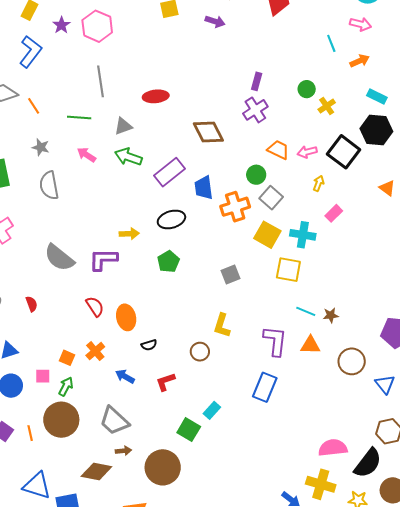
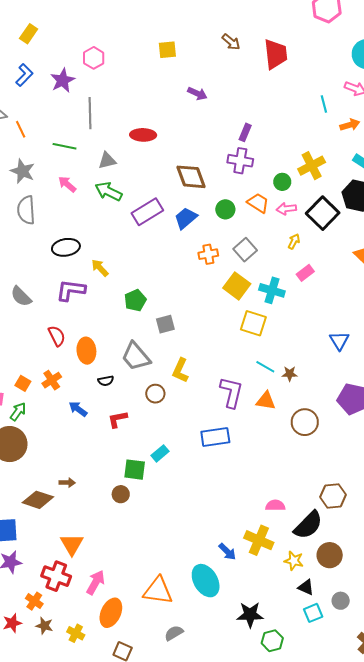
purple arrow: (215, 21) -> (197, 93), moved
purple star: (61, 25) -> (63, 80), moved, size x1.4
pink hexagon: (97, 26) -> (94, 58), size x0.7
blue L-shape: (30, 52) -> (24, 75), size x0.7
green circle: (307, 89) -> (282, 182), moved
yellow cross: (327, 106) -> (312, 166), size x1.5
purple cross: (255, 110) -> (240, 161), turned 35
gray star: (41, 147) -> (23, 171), size x1.4
green circle: (256, 175) -> (225, 209), moved
blue trapezoid: (204, 188) -> (186, 218), moved, turned 50
orange cross: (235, 207) -> (208, 254), size x0.7
black ellipse: (171, 219) -> (66, 247), moved
yellow arrow: (129, 234) -> (100, 268), turned -138
gray semicircle: (59, 258) -> (21, 296), moved, size x0.7
gray square: (230, 274) -> (165, 324), moved
blue triangle: (385, 384) -> (339, 341), moved
blue rectangle: (265, 387) -> (215, 437), turned 52
gray trapezoid: (114, 421) -> (136, 356), moved
green square: (189, 430) -> (135, 470), turned -30
pink semicircle: (333, 448) -> (275, 505), size x0.7
brown circle: (163, 467) -> (121, 494), moved, size x0.5

